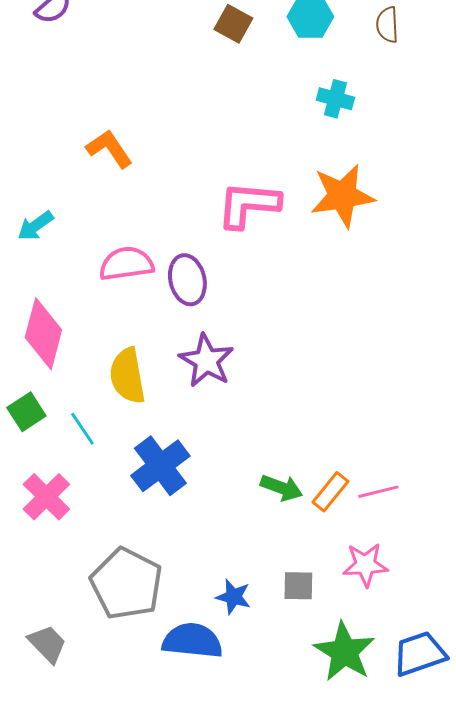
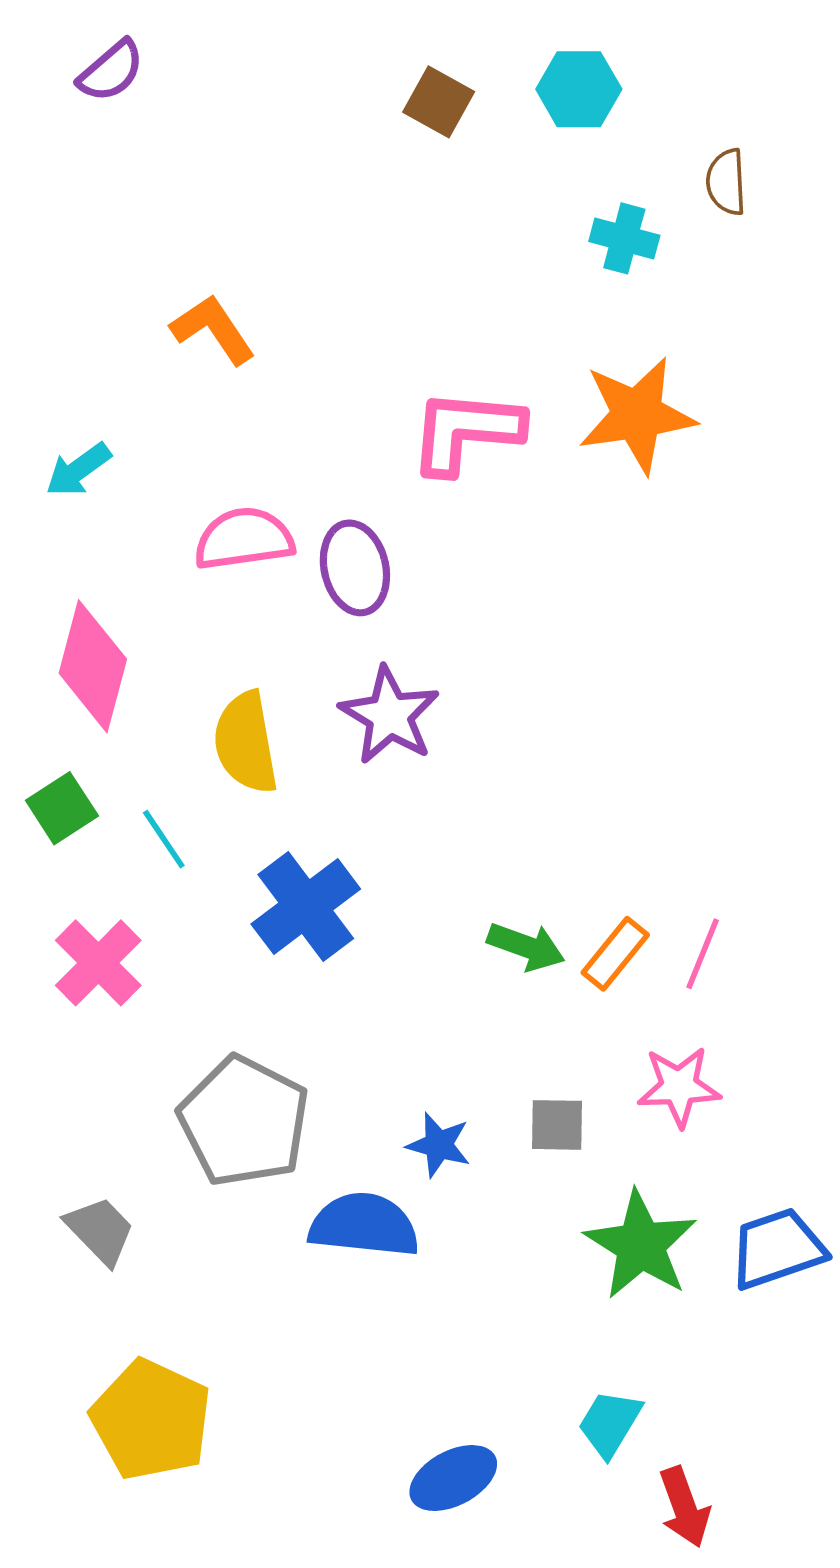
brown semicircle: (387, 25) -> (726, 182), moved
pink line: (378, 492) -> (703, 954), turned -54

